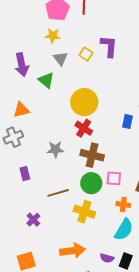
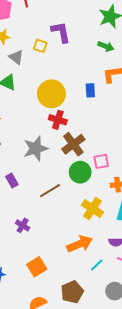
blue rectangle: (128, 121) -> (90, 90), moved
gray star: (55, 149) -> (36, 148), size x1.4
brown cross: (92, 155) -> (73, 144), turned -35
yellow cross: (84, 212) -> (92, 209), moved, turned 30
purple cross: (33, 220) -> (23, 225), moved

